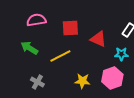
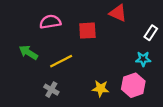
red triangle: (98, 39) -> (118, 13), moved
green arrow: (29, 48) -> (28, 52), moved
yellow line: (60, 56) -> (61, 61), moved

